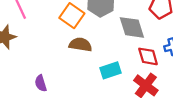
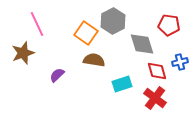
purple semicircle: (41, 83) -> (57, 75), moved, turned 63

